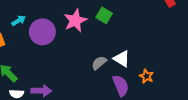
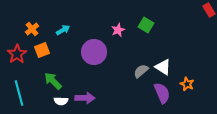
pink star: (75, 21) -> (118, 30), size x0.6
purple circle: (42, 32) -> (94, 52), moved

